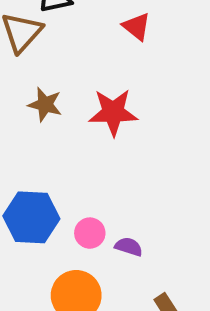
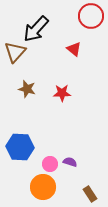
red star: (113, 112) -> (62, 93), size x0.7
pink circle: (90, 233) -> (50, 164), moved

